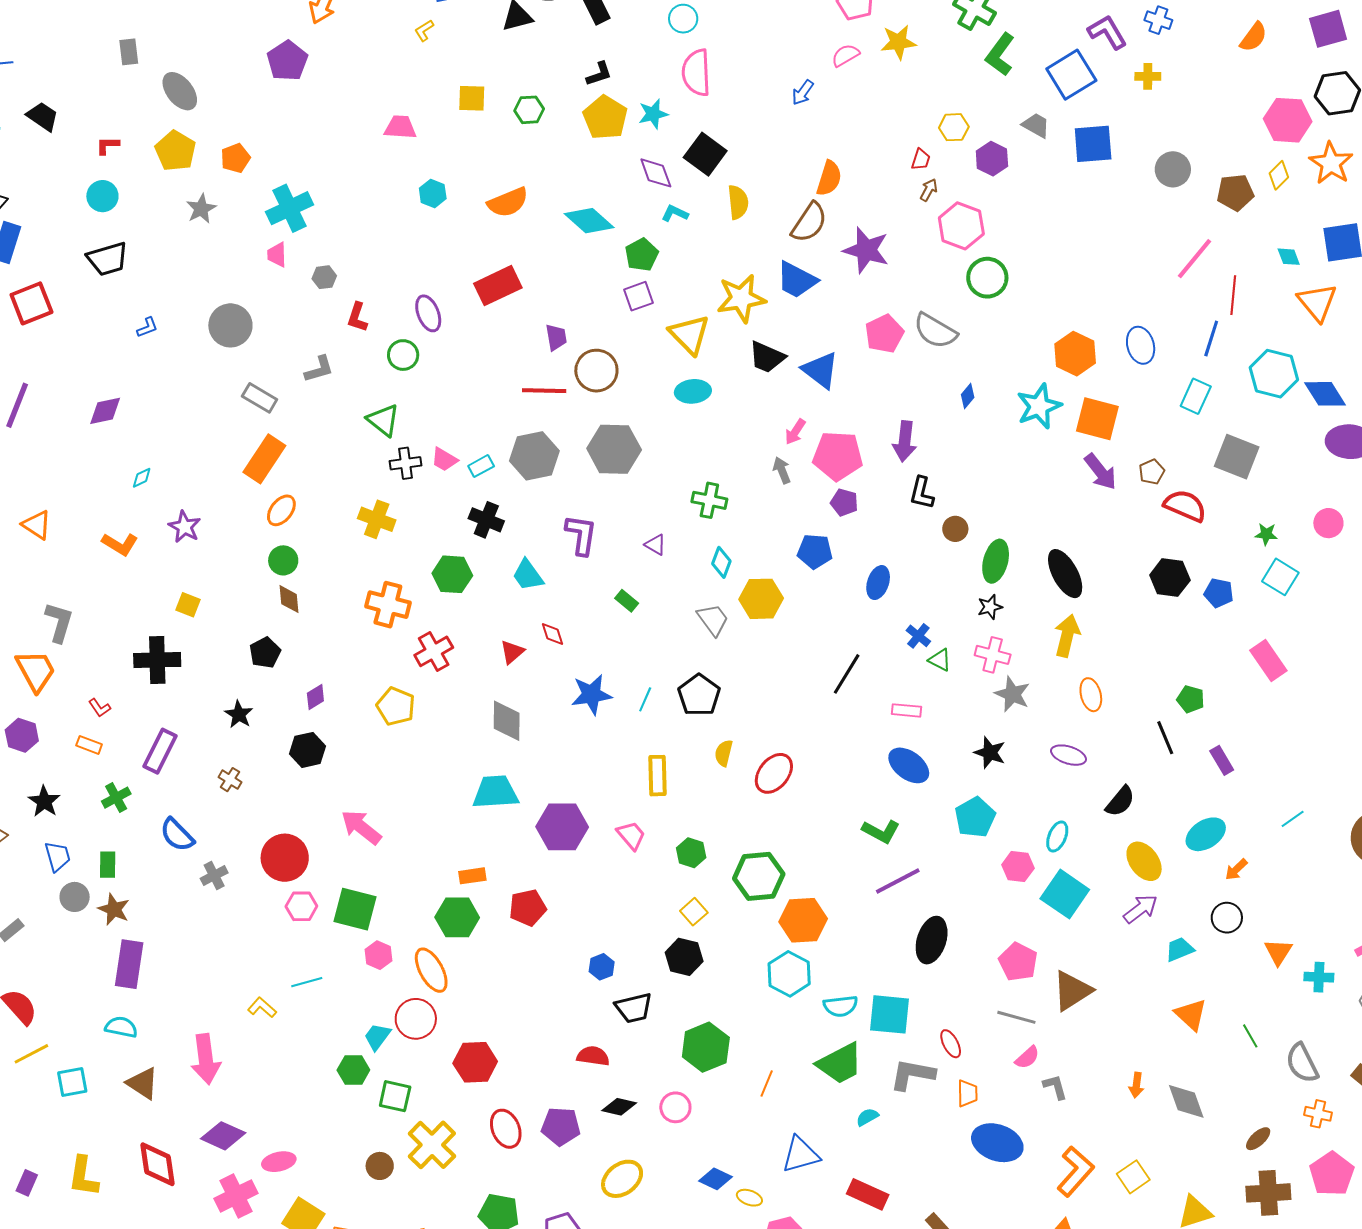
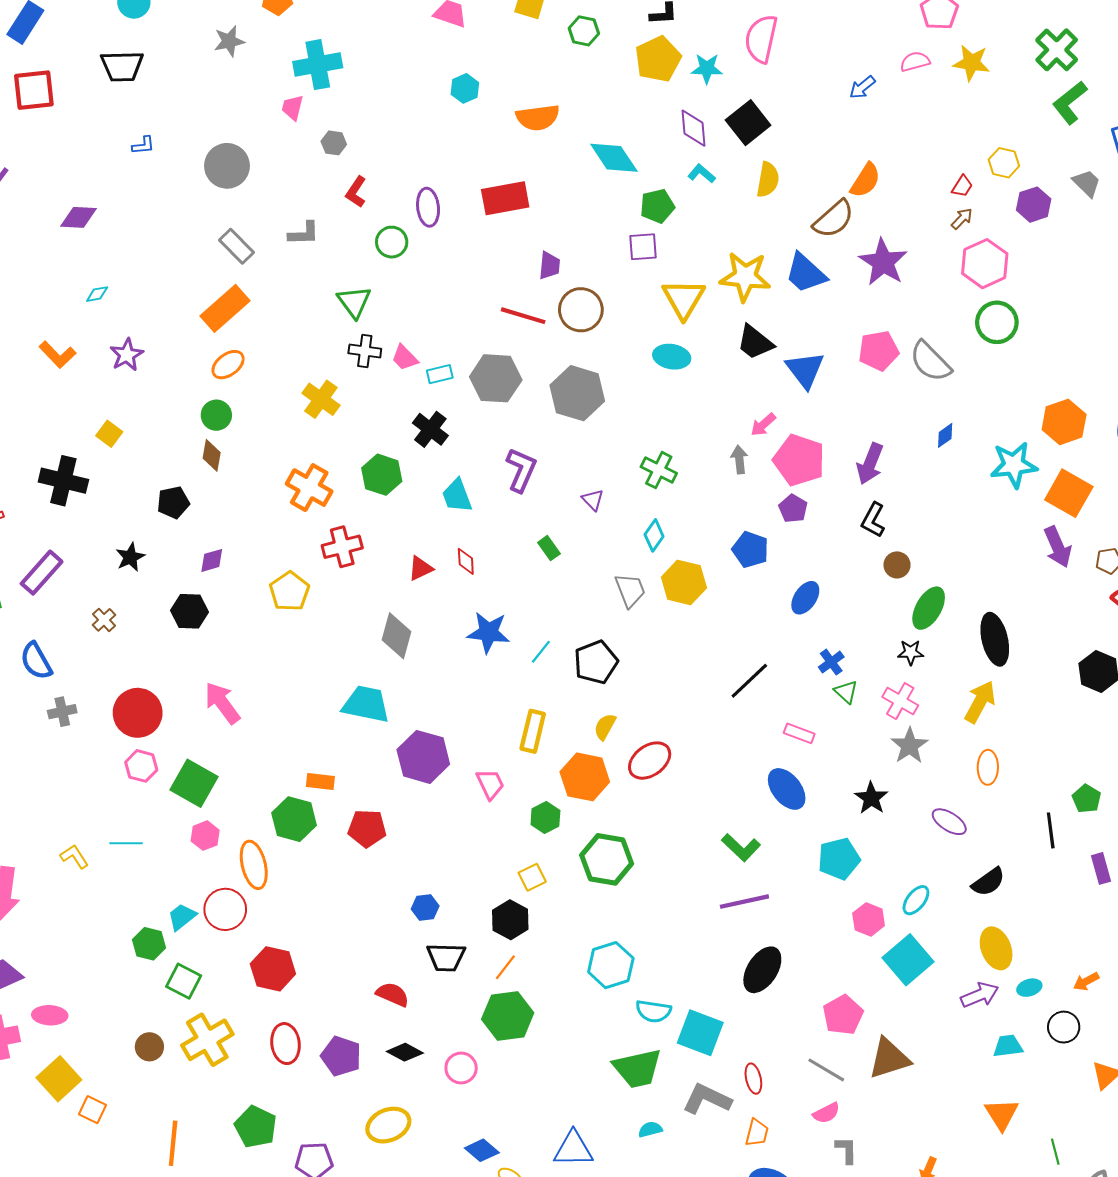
cyan ellipse: (1206, 834) -> (1029, 988), moved, size x0.6
orange hexagon: (803, 920) -> (585, 777), moved
orange line: (767, 1084) -> (505, 967), moved

